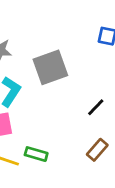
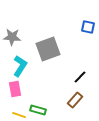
brown rectangle: (97, 150) -> (75, 100), moved

